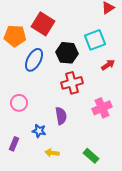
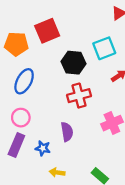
red square: (43, 24) -> (47, 31), turned 35
blue ellipse: (34, 60) -> (24, 81), moved
purple rectangle: (14, 144) -> (16, 145), moved, size x1.5

